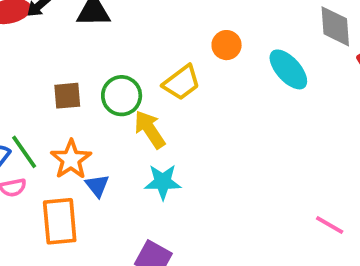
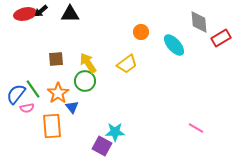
yellow trapezoid: (182, 83) -> (127, 64), moved
green circle: (122, 96) -> (85, 81), moved
yellow arrow: (150, 129) -> (88, 63), moved
cyan star: (163, 182) -> (115, 132), moved

